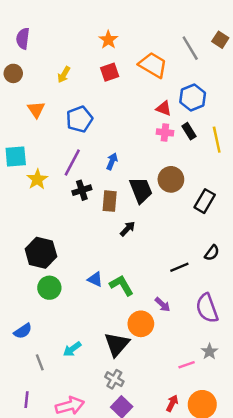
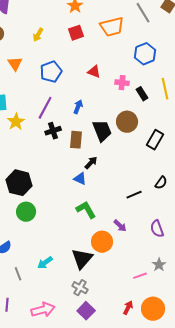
orange trapezoid: (153, 65) -> (112, 27), turned 135
red triangle: (164, 108) -> (94, 72), moved
black rectangle: (189, 131) -> (142, 94), moved
blue triangle: (95, 279) -> (80, 179), moved
purple semicircle: (207, 308) -> (157, 229), size x0.7

